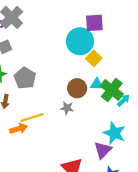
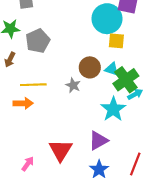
yellow square: (94, 58) -> (116, 41), turned 35
orange arrow: (19, 129) -> (23, 103), moved
cyan star: (114, 133) -> (113, 109), moved

